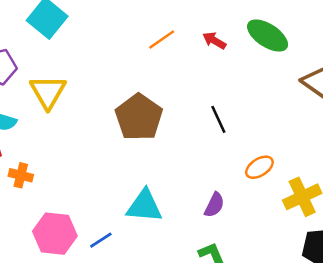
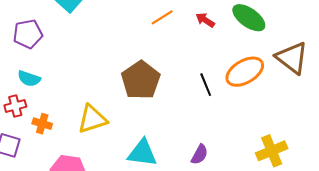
yellow triangle: (48, 92) -> (92, 119), moved, turned 40
orange ellipse: (259, 167) -> (245, 72), moved, size x1.6

